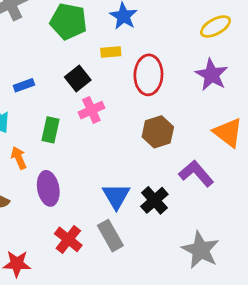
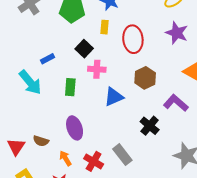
yellow rectangle: (111, 52) -> (105, 27), turned -72
pink cross: (91, 110) -> (97, 69), turned 36
orange arrow: (19, 158) -> (65, 158), moved
blue triangle: (116, 196) -> (114, 97), moved, turned 45

